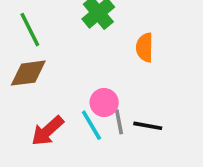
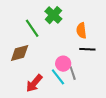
green line: (30, 30) -> (32, 28), moved
black line: (148, 126) -> (87, 49), moved

